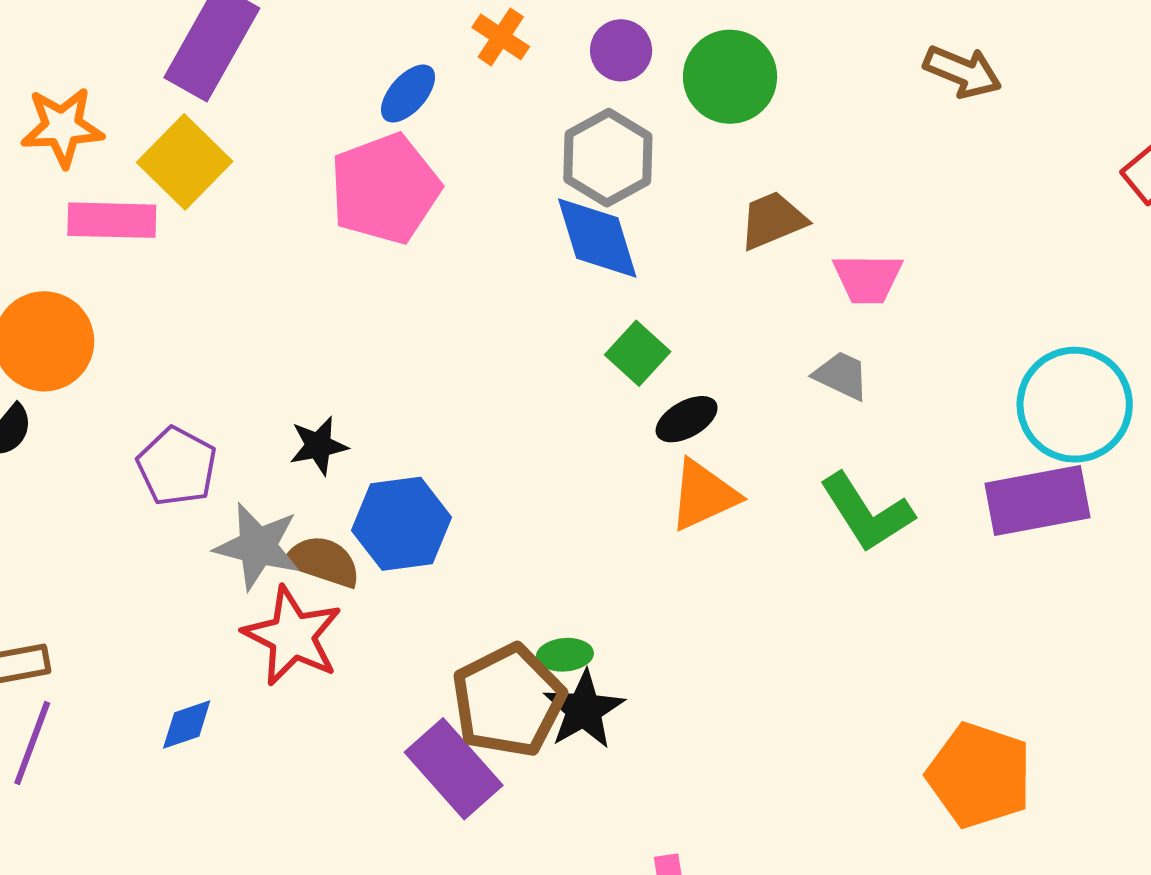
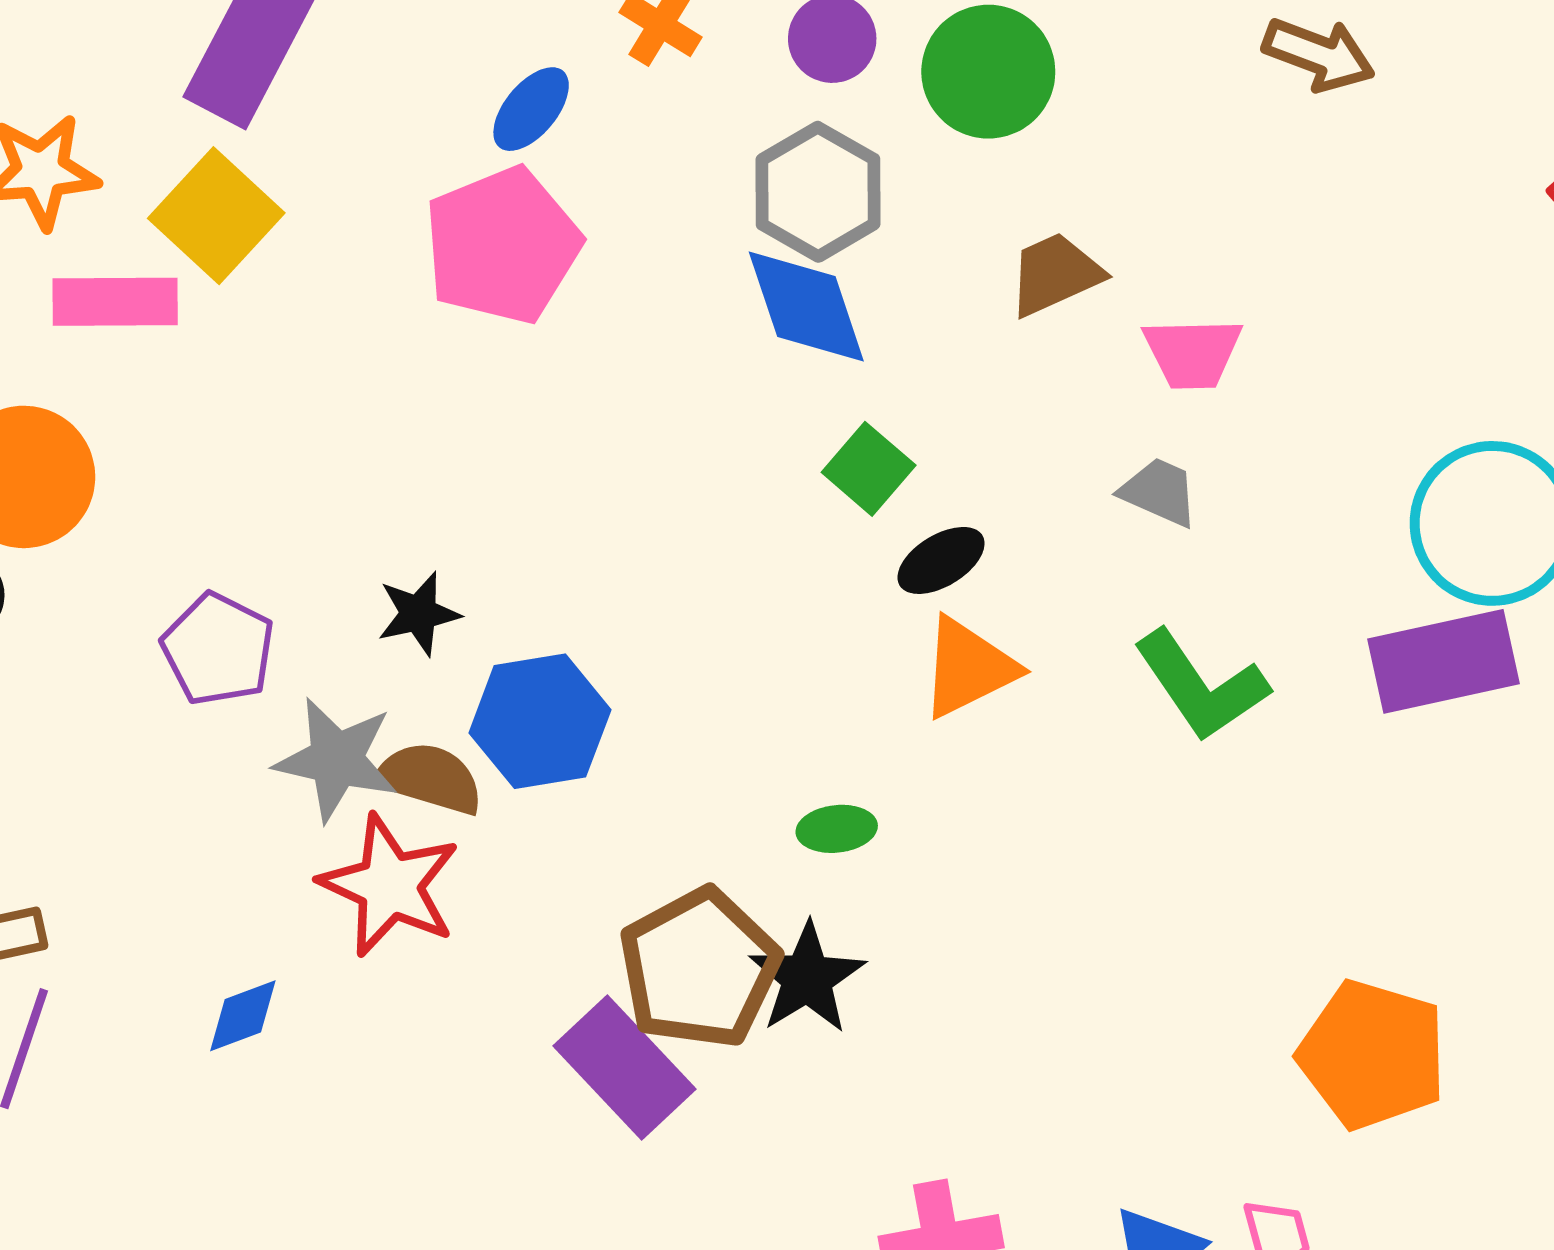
green ellipse: (565, 655) -> (837, 829), moved

